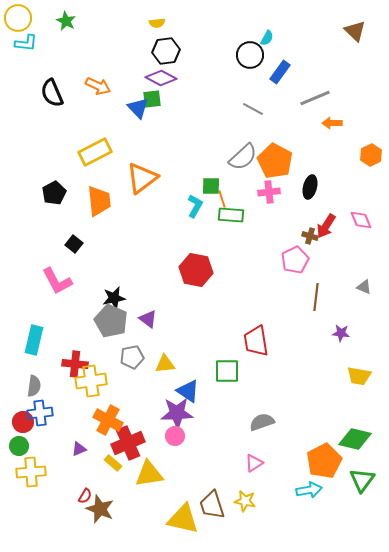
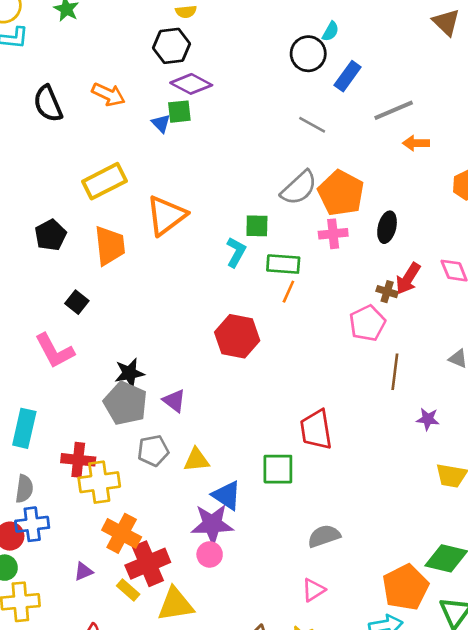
black hexagon: (166, 51) -> (171, 46), moved
blue triangle: (138, 108) -> (161, 123), size x0.7
orange line: (222, 199) -> (288, 292), moved, turned 42

